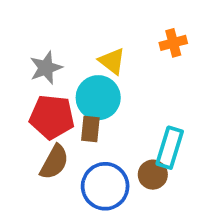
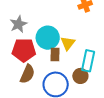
yellow triangle: (112, 61) -> (68, 43), moved, turned 35
brown rectangle: (90, 129) -> (55, 54), moved

